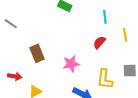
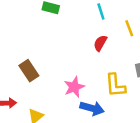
pink star: (71, 64) -> (74, 87), moved

